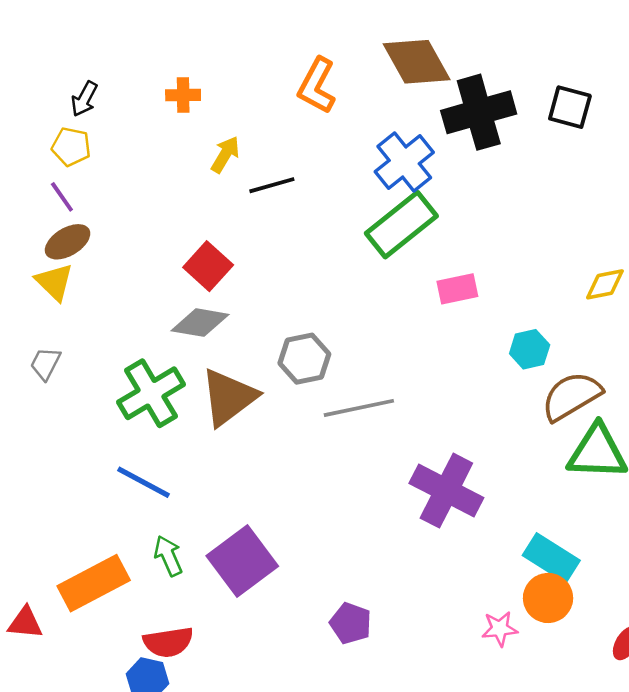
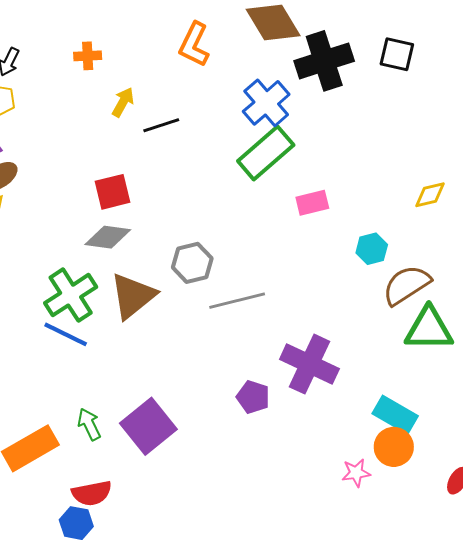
red square: (208, 266) -> (113, 192), turned 36
blue line: (143, 482) -> (66, 334), moved
purple pentagon: (351, 623) -> (253, 397), moved

